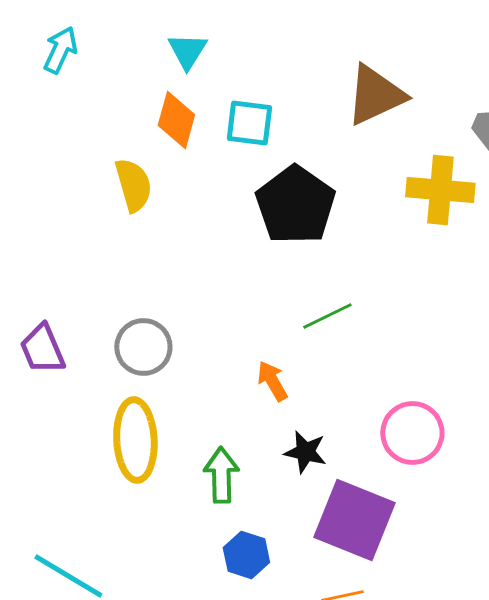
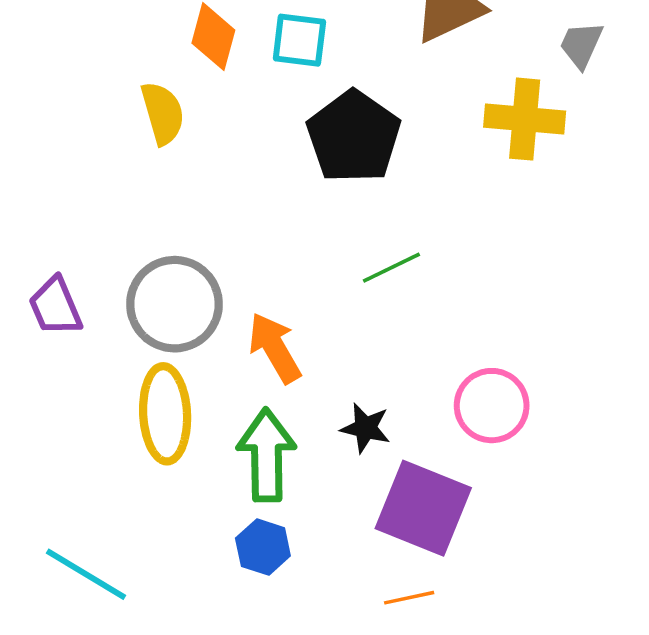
gray circle: (143, 347) -> (174, 304), size x1.4
orange arrow: (272, 381) -> (275, 348), moved, size x1.5
green arrow: (221, 475) -> (266, 455), size x1.4
blue hexagon: (246, 555) -> (263, 547), moved

